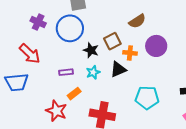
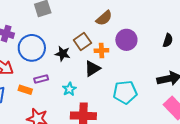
blue circle: (70, 28) -> (32, 48), moved
cyan star: (93, 72) -> (69, 89), moved
orange rectangle: (74, 94) -> (25, 90), moved, turned 64

